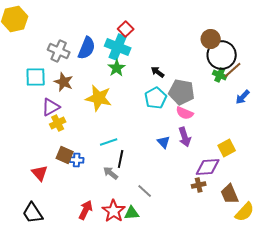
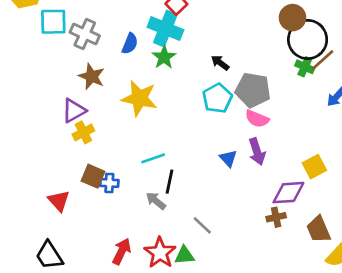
blue semicircle: (87, 48) -> (130, 44), moved, size x0.7
cyan square: (36, 77) -> (53, 22), moved

